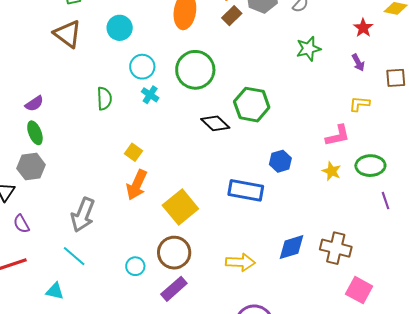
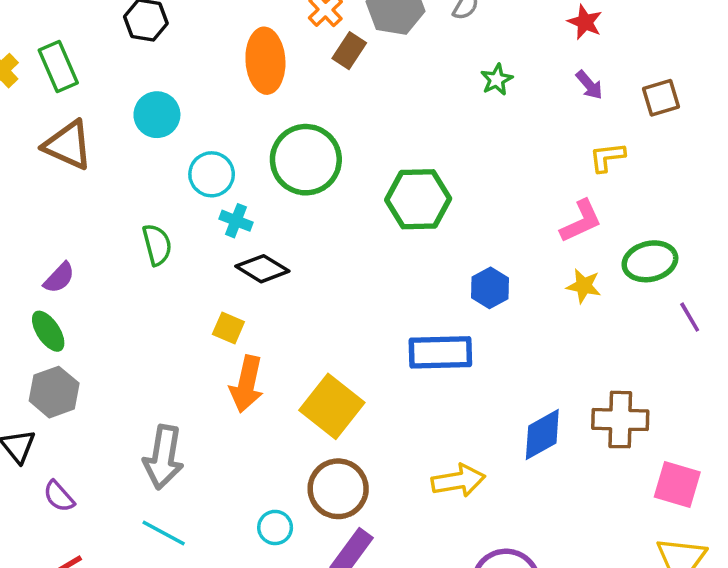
green star: (308, 49) -> (497, 80), size x0.7
purple semicircle: (34, 104) -> (59, 278), moved
black diamond: (215, 123) -> (262, 269), moved

